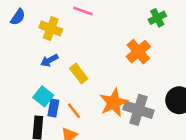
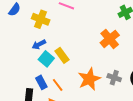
cyan square: (43, 96) -> (46, 59), moved
blue rectangle: (53, 108) -> (41, 82), turned -40
gray cross: (138, 110) -> (114, 78), moved, size x0.6

